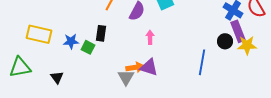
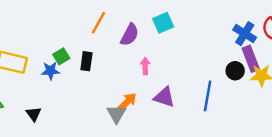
green square: (88, 47) -> (61, 56), moved, turned 32
orange arrow: (135, 67) -> (127, 102), turned -36
purple triangle: (149, 67) -> (164, 97), moved

